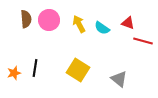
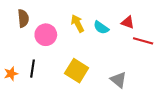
pink circle: (49, 20) -> (46, 35), moved

